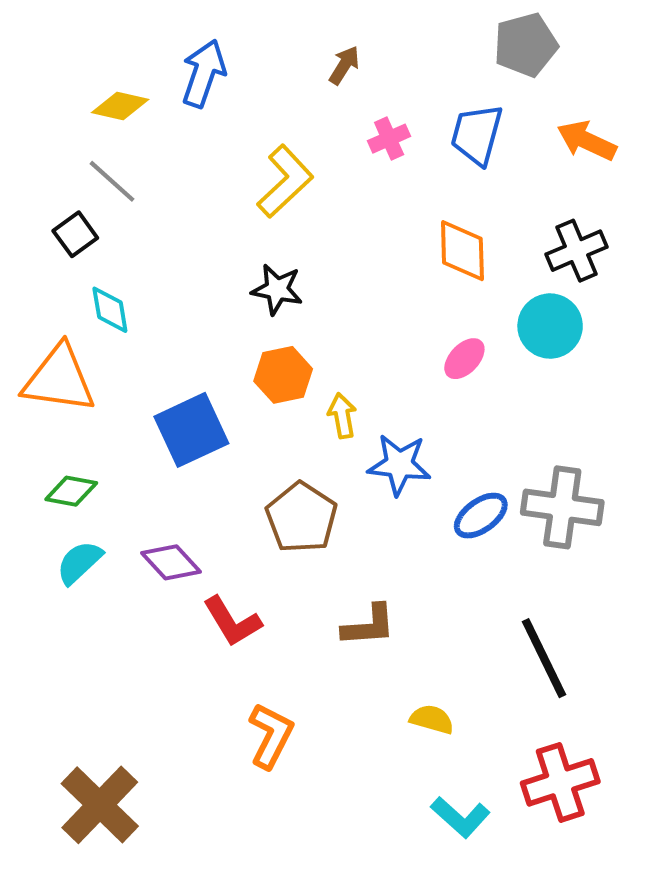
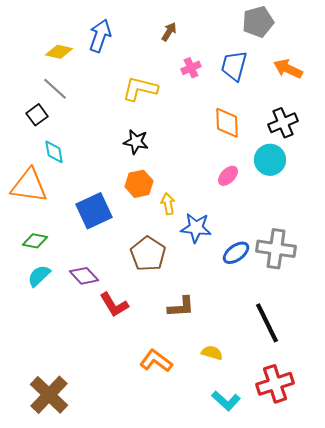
yellow L-shape: (285, 181) -> (140, 89), turned -123
orange L-shape: (271, 736) -> (156, 361), moved, turned -80

